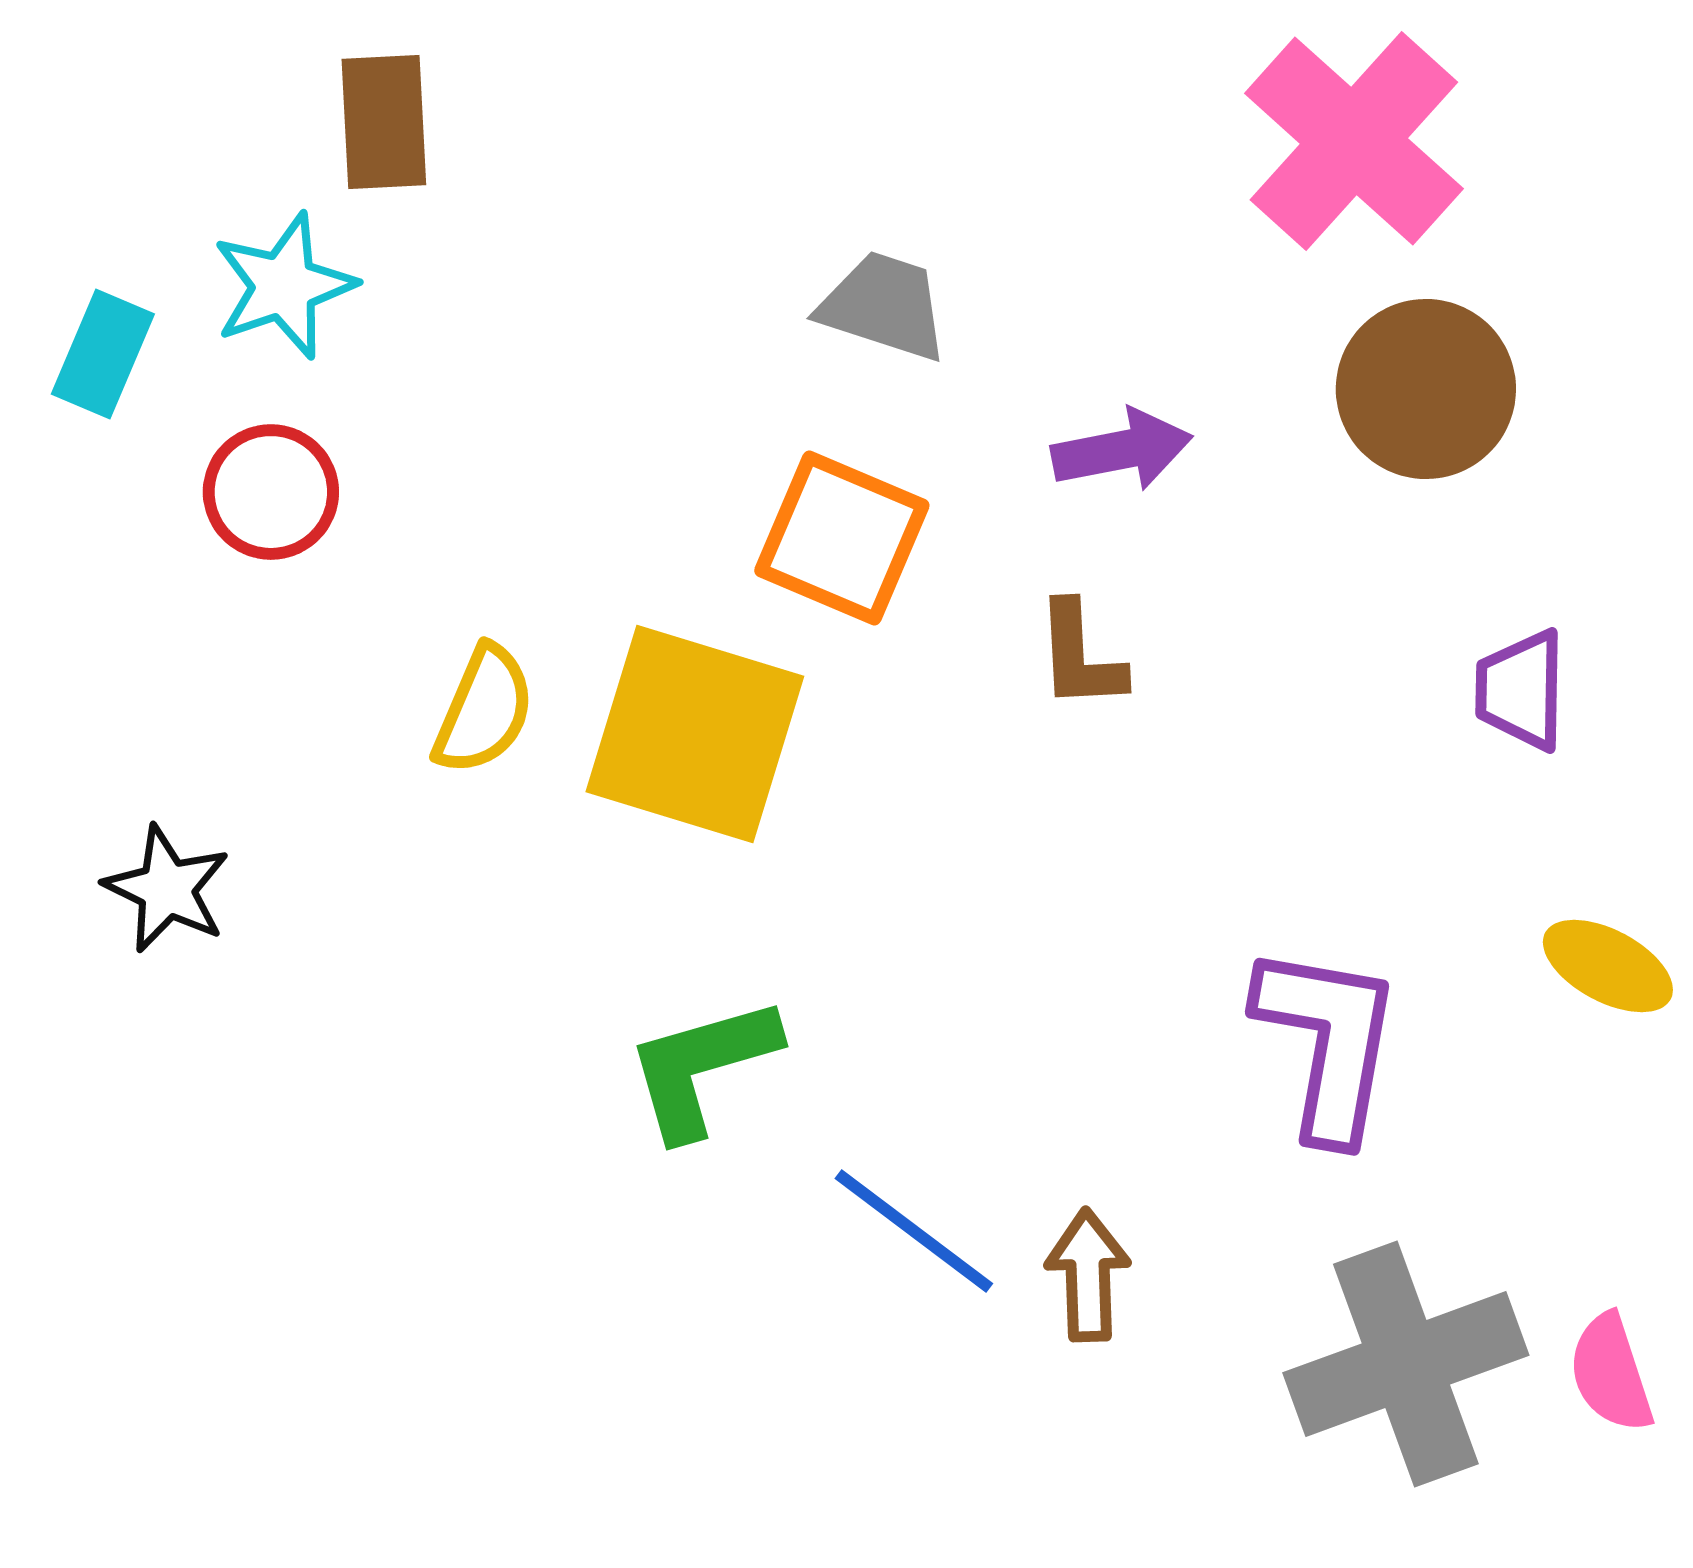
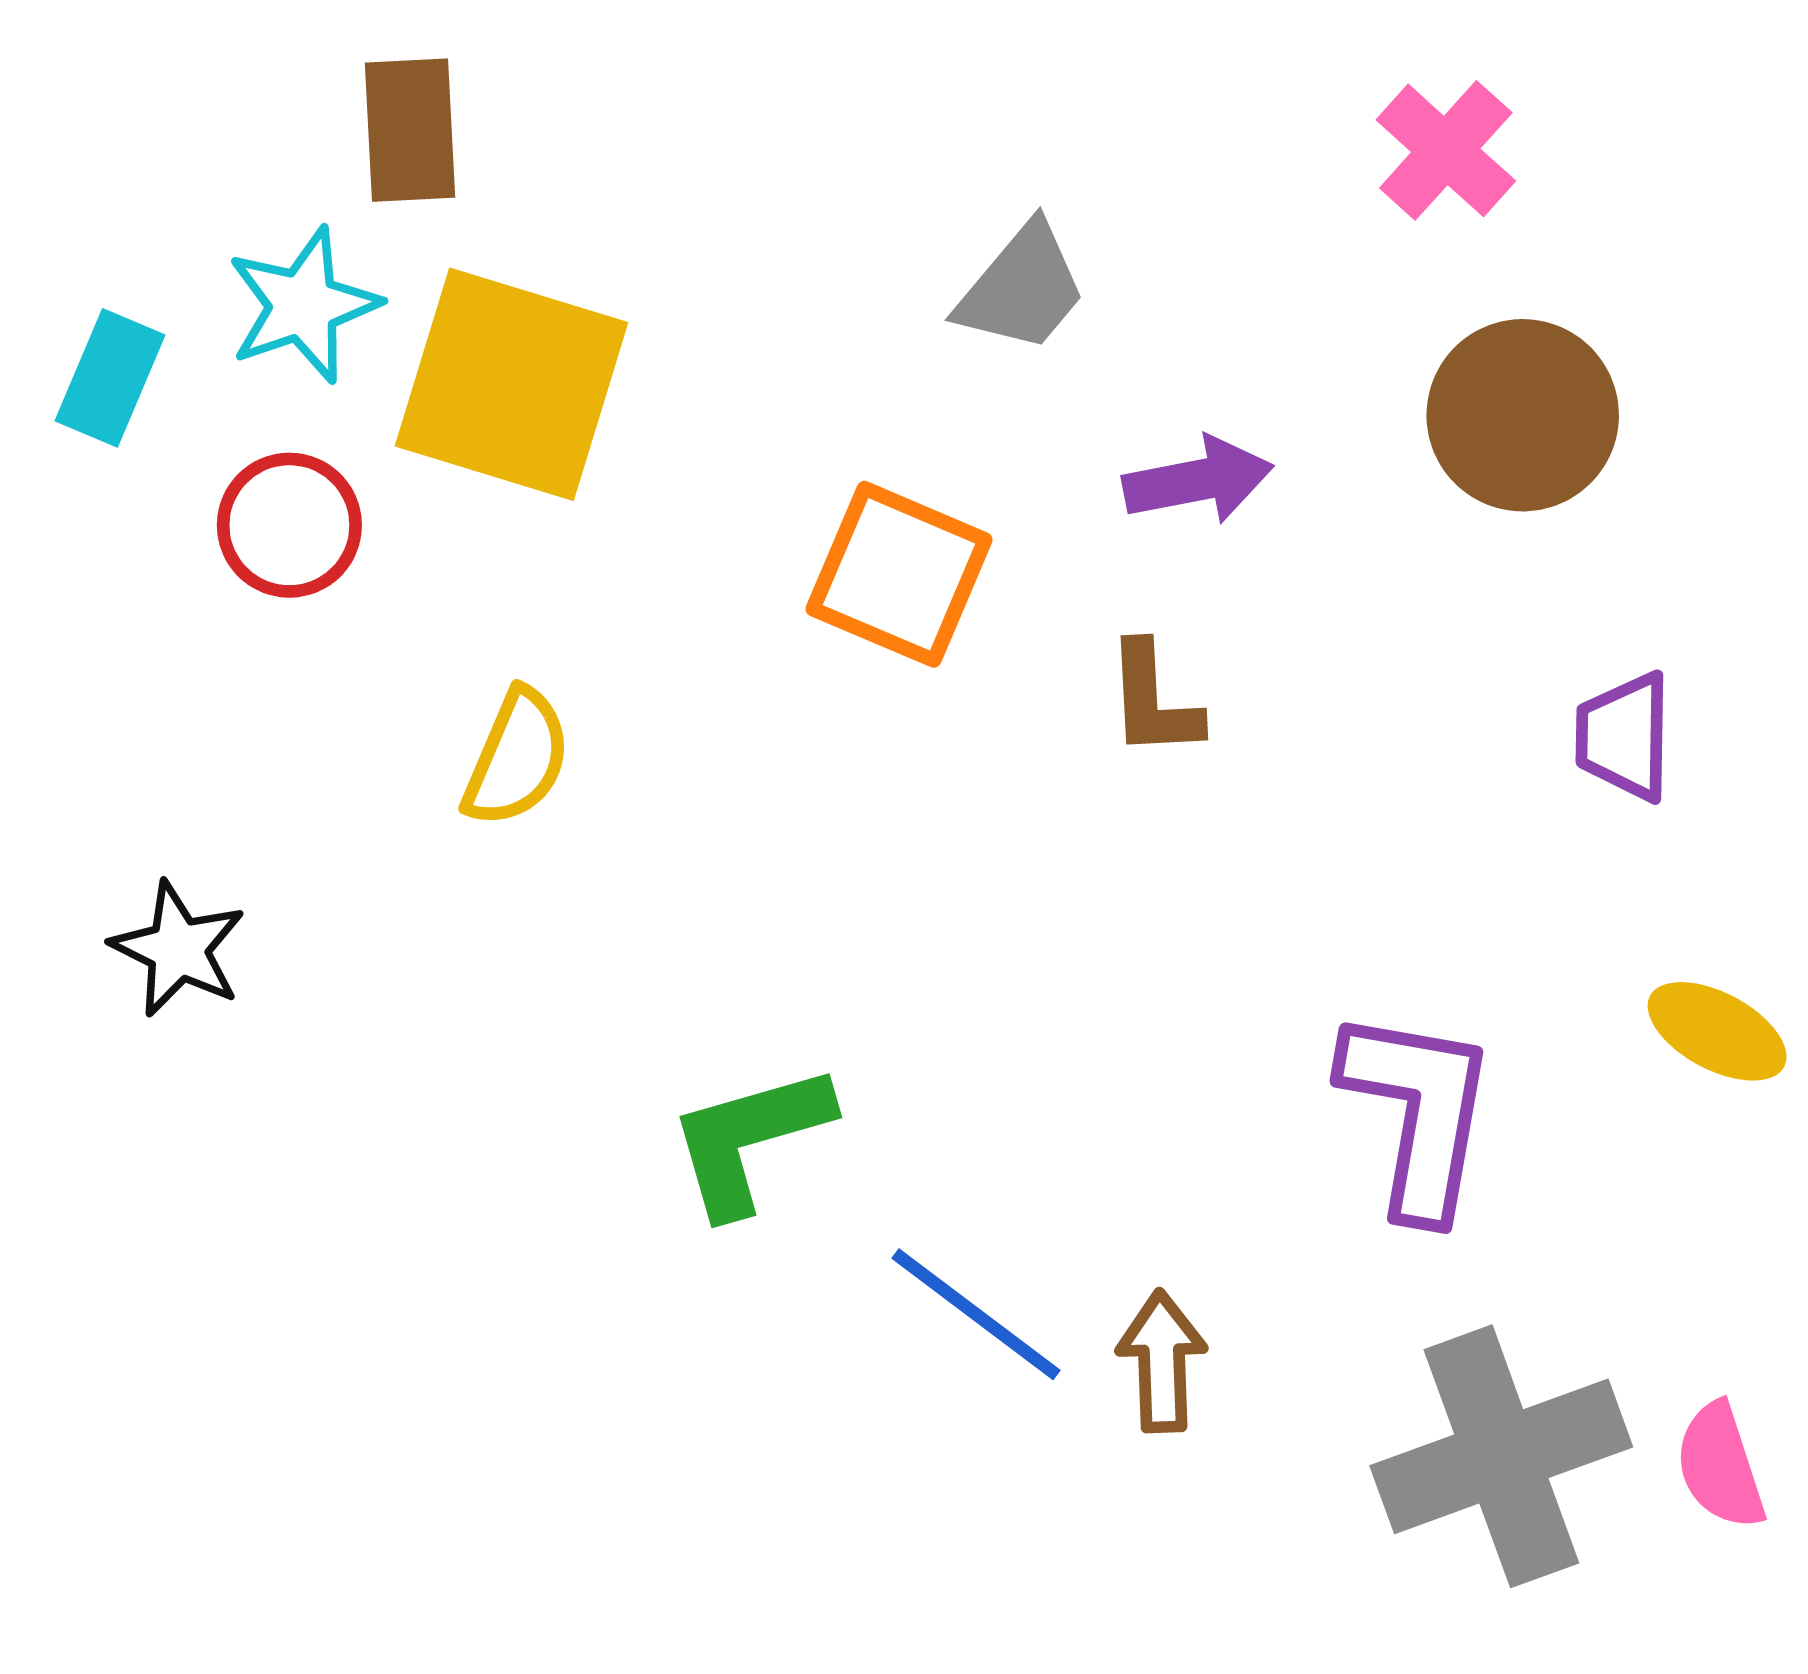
pink cross: (1354, 141) -> (1446, 150), size x0.6
gray trapezoid: (884, 306) -> (1022, 288), moved, turned 112
yellow square: (695, 734) -> (511, 384), moved

